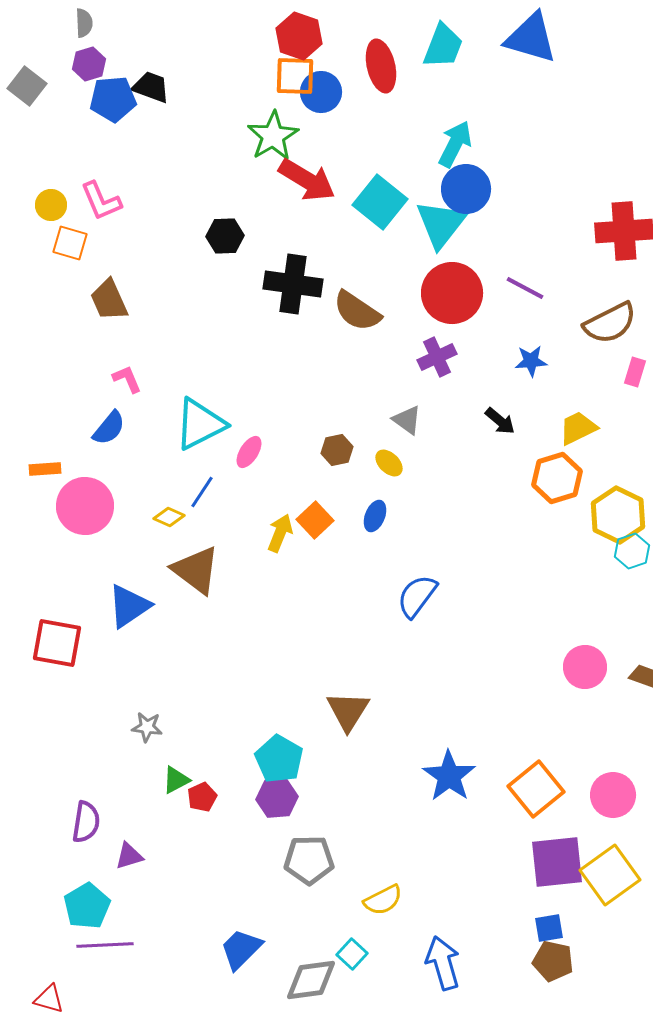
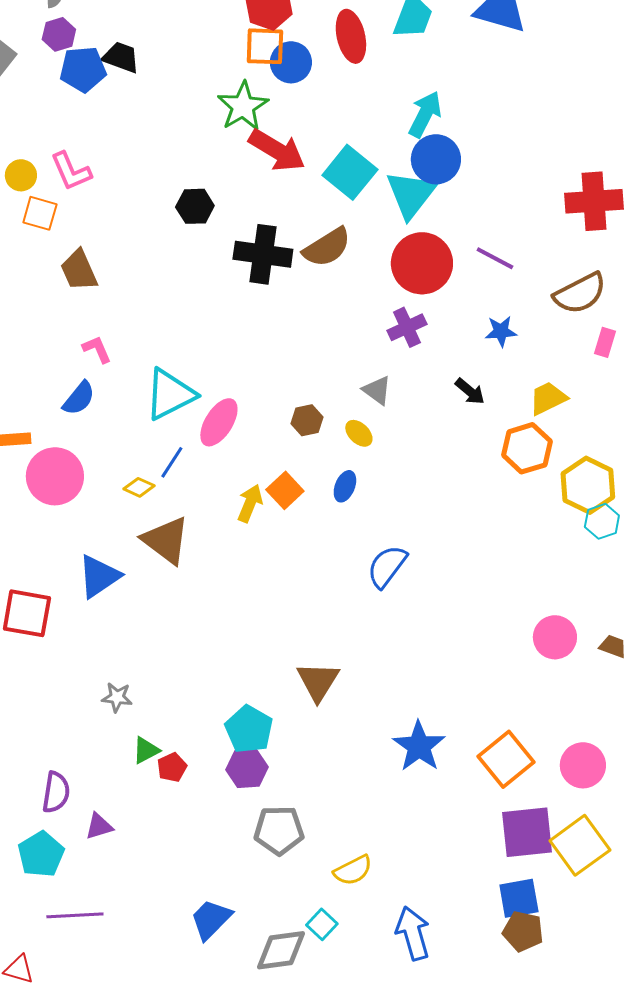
brown semicircle: (357, 311) -> (327, 247), moved, turned -66
pink ellipse: (249, 452) -> (219, 422), size x1.5
cyan pentagon: (87, 906) -> (41, 854), moved
blue square: (549, 928) -> (519, 898), size x1.4

